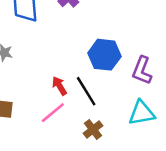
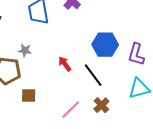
red arrow: (59, 86) -> (65, 64), moved
pink line: (53, 113) -> (71, 109), moved

